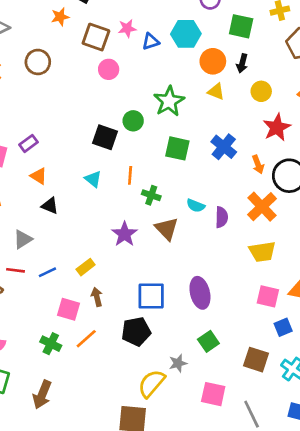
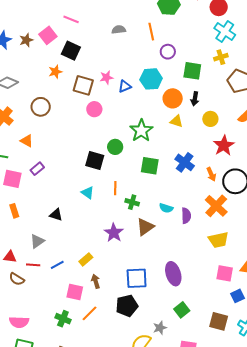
orange triangle: (39, 176) -> (27, 141), moved
brown triangle: (167, 229) -> (145, 227), turned 42

